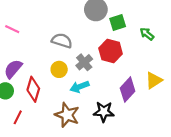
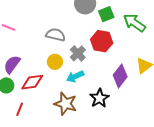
green arrow: (147, 34) -> (134, 23), size x1.6
red diamond: (33, 89) -> (32, 82), turned 70
black star: (104, 112) -> (99, 98), turned -30

